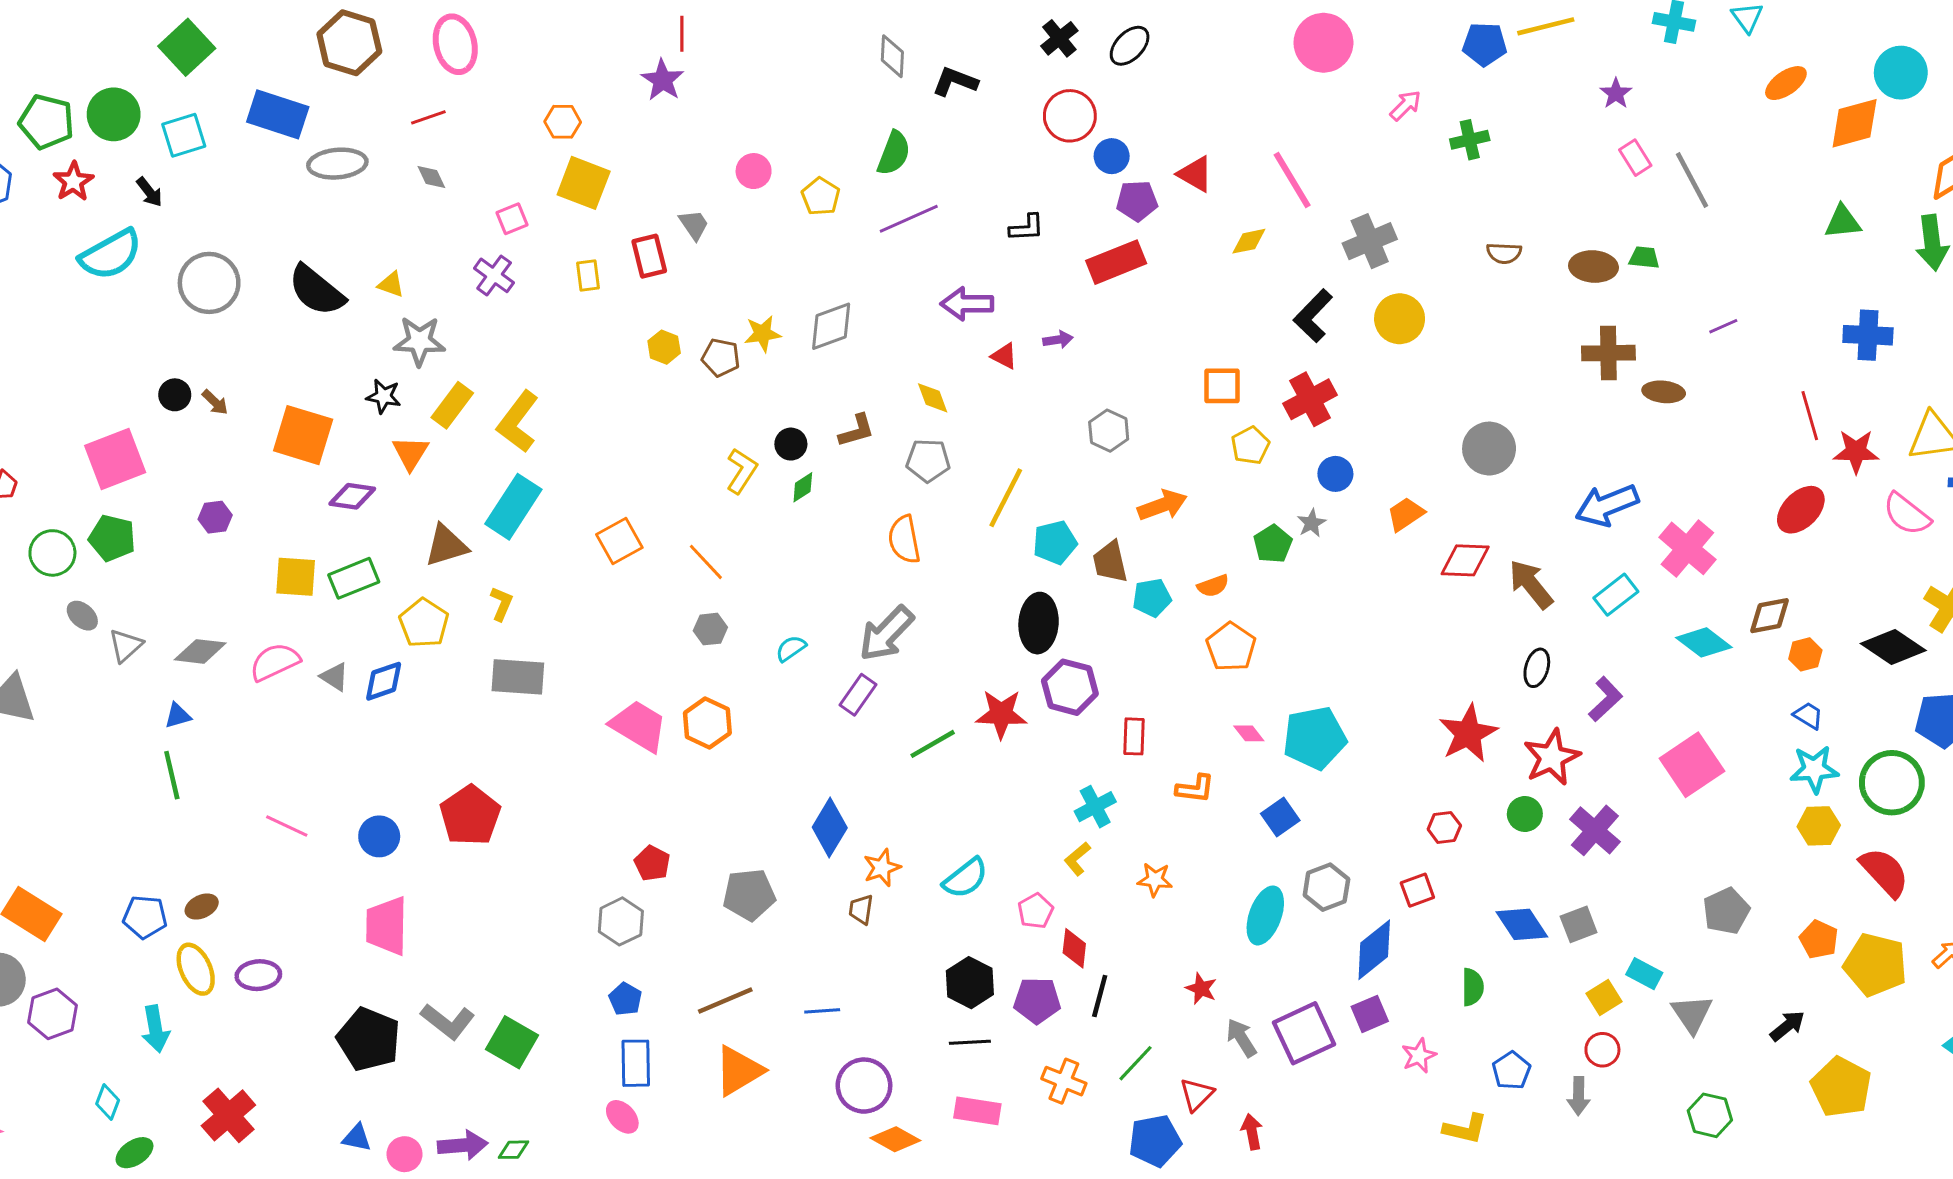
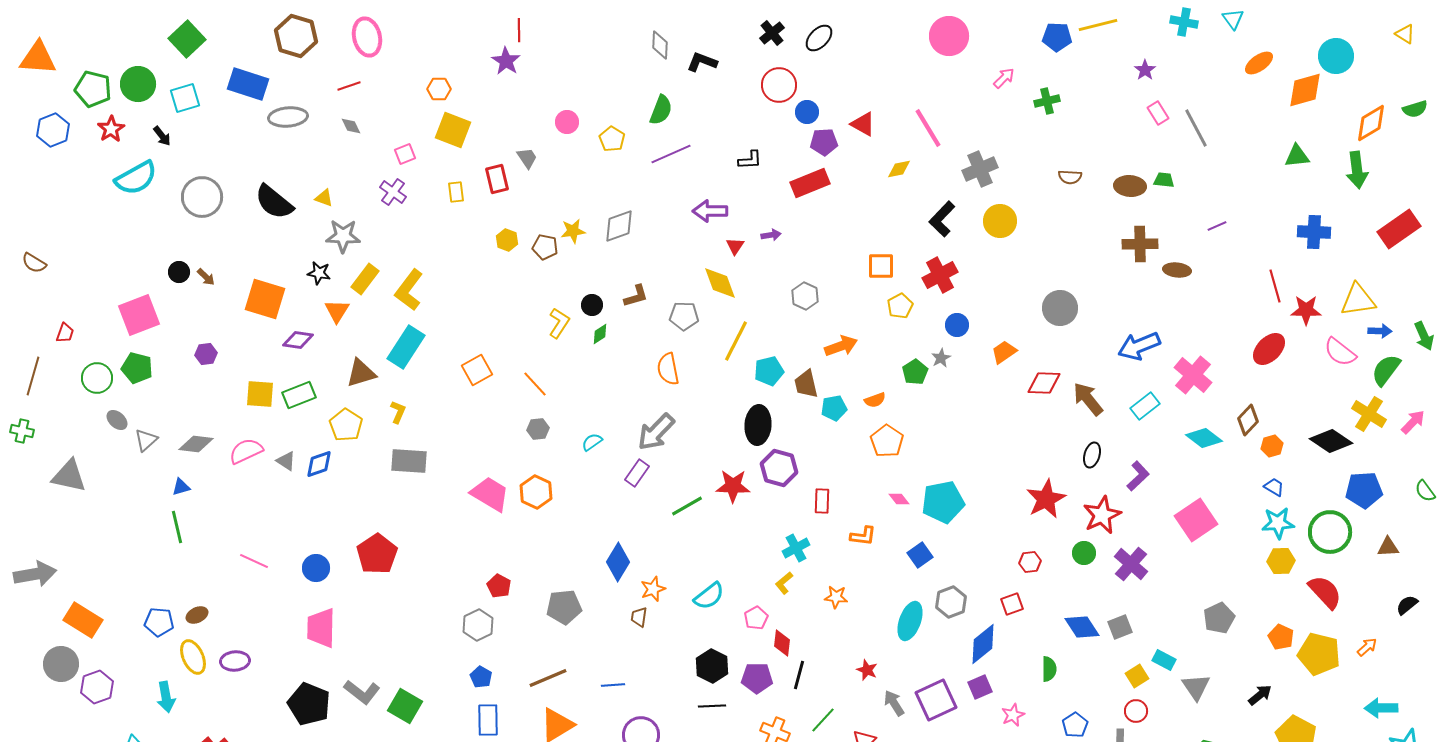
red triangle: (1004, 356) -> (735, 246), turned 36
yellow diamond: (933, 398) -> (720, 283), moved, size x1.5
brown diamond: (1770, 616) -> (1248, 420), turned -36

